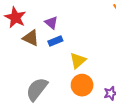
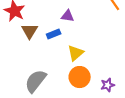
purple triangle: (51, 23) -> (68, 16), moved, turned -32
brown triangle: (31, 38) -> (30, 31), turned 36

